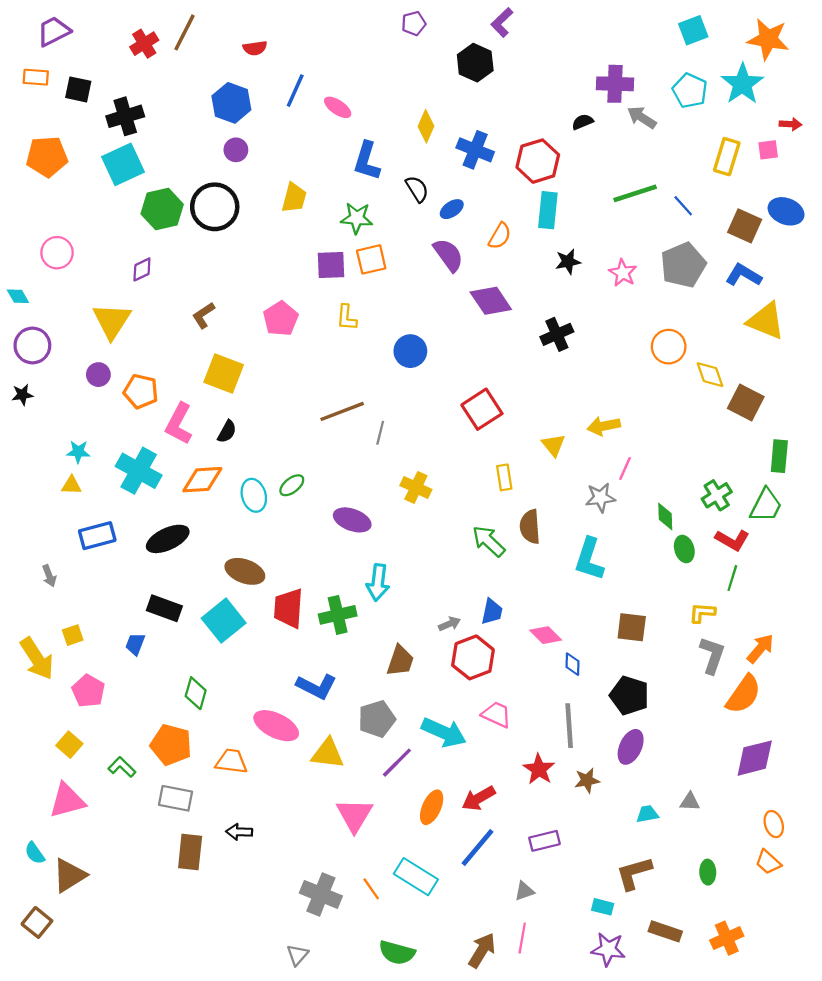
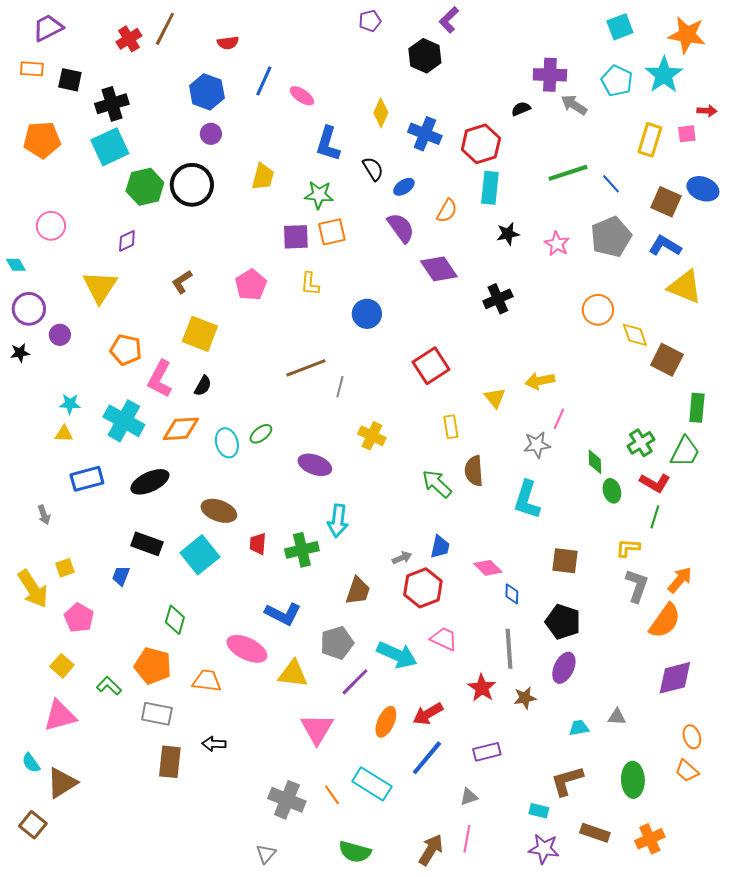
purple circle: (98, 375) -> (60, 335), moved
red trapezoid: (288, 608) -> (258, 544), size x0.6
green ellipse: (708, 872) -> (633, 780), size x1.6

